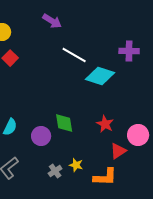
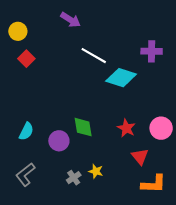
pink circle: (138, 135) -> (161, 128), moved
red triangle: (118, 151) -> (140, 157), turned -36
orange L-shape: (105, 177) -> (154, 184), moved

